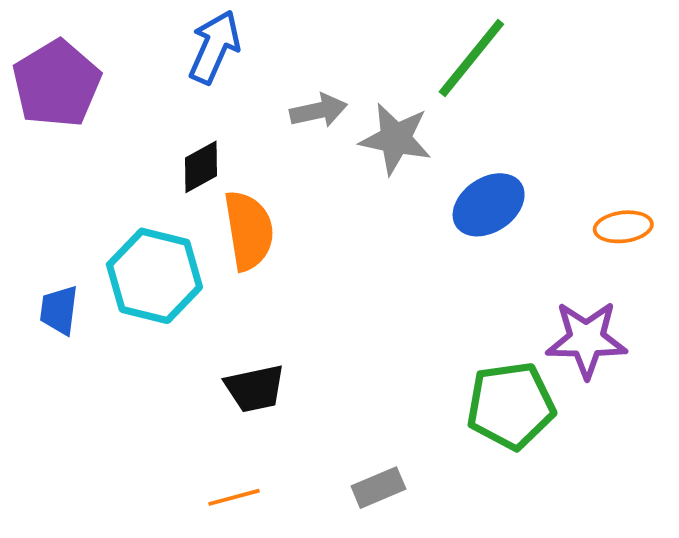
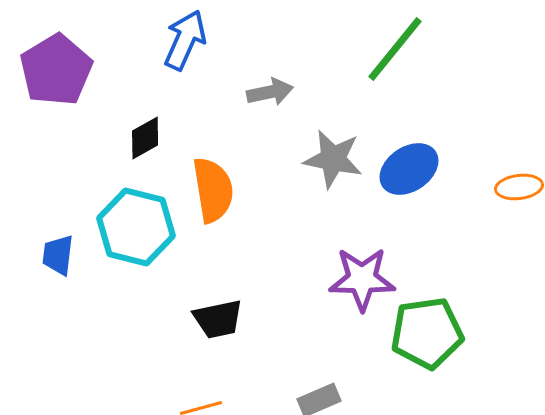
gray star: (396, 139) -> (333, 159), moved
black diamond: (201, 167) -> (145, 138), moved
purple star: (587, 339) -> (362, 279), moved

